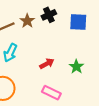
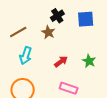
brown star: (27, 21) -> (48, 32), moved

